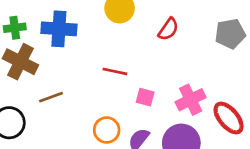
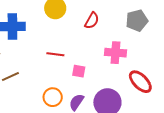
pink cross: (191, 100) -> (115, 53), moved, turned 35

